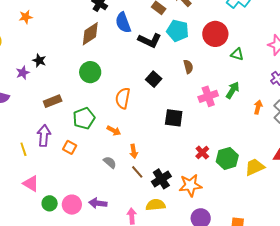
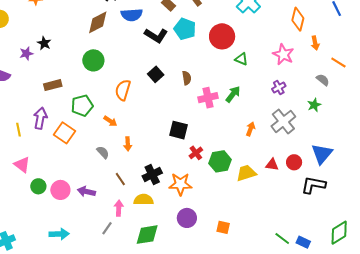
blue semicircle: (123, 23) -> (132, 15), turned -80
brown semicircle: (188, 67) -> (187, 78), moved
orange arrow: (258, 107) -> (250, 129), moved
black square: (174, 118) -> (179, 130), moved
orange square: (70, 147) -> (65, 133), size x1.5
brown line: (137, 172) -> (120, 179), moved

